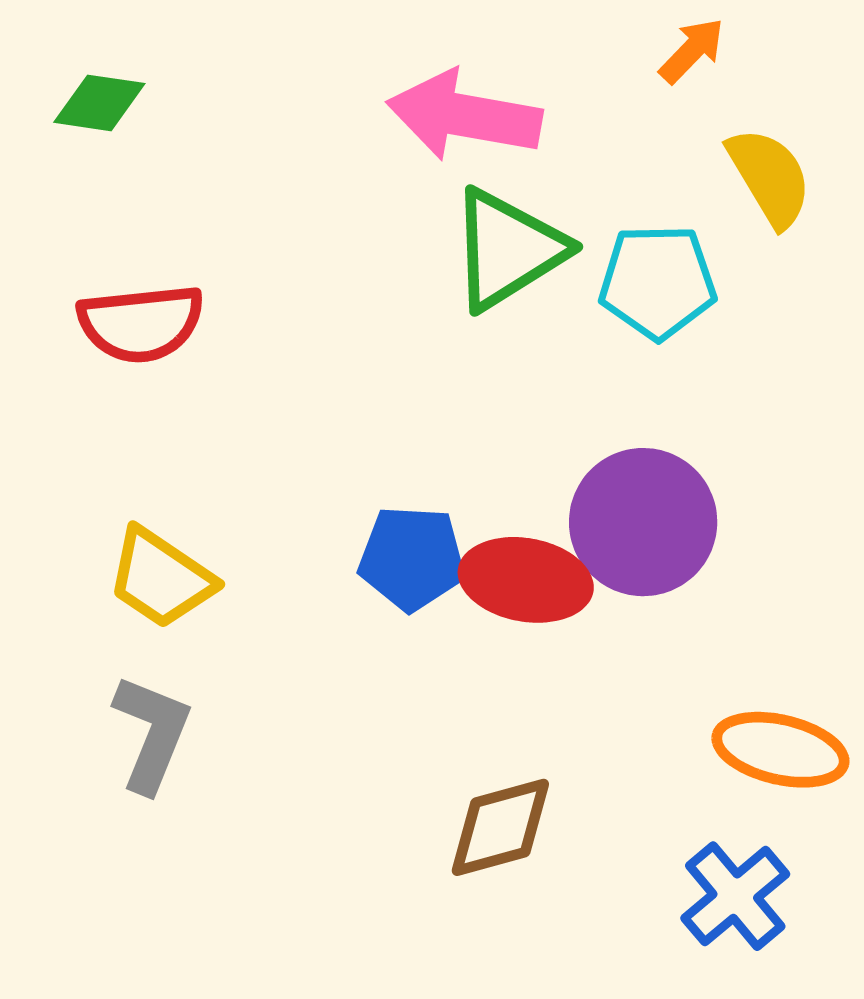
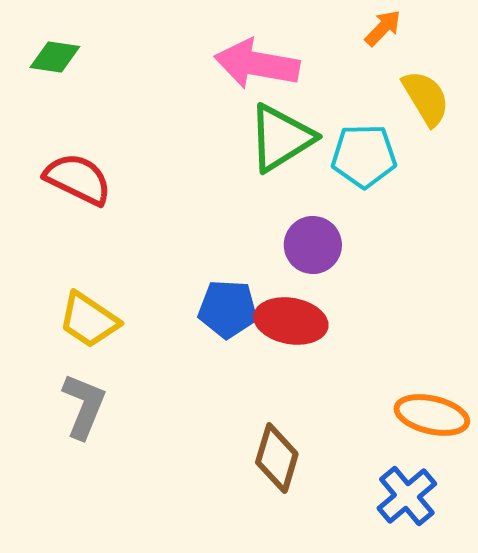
red semicircle: (141, 323) -> (78, 179), turned -148
purple circle: (643, 522) -> (313, 245), moved, size x0.7
brown diamond: (500, 827) -> (277, 458), turned -58

